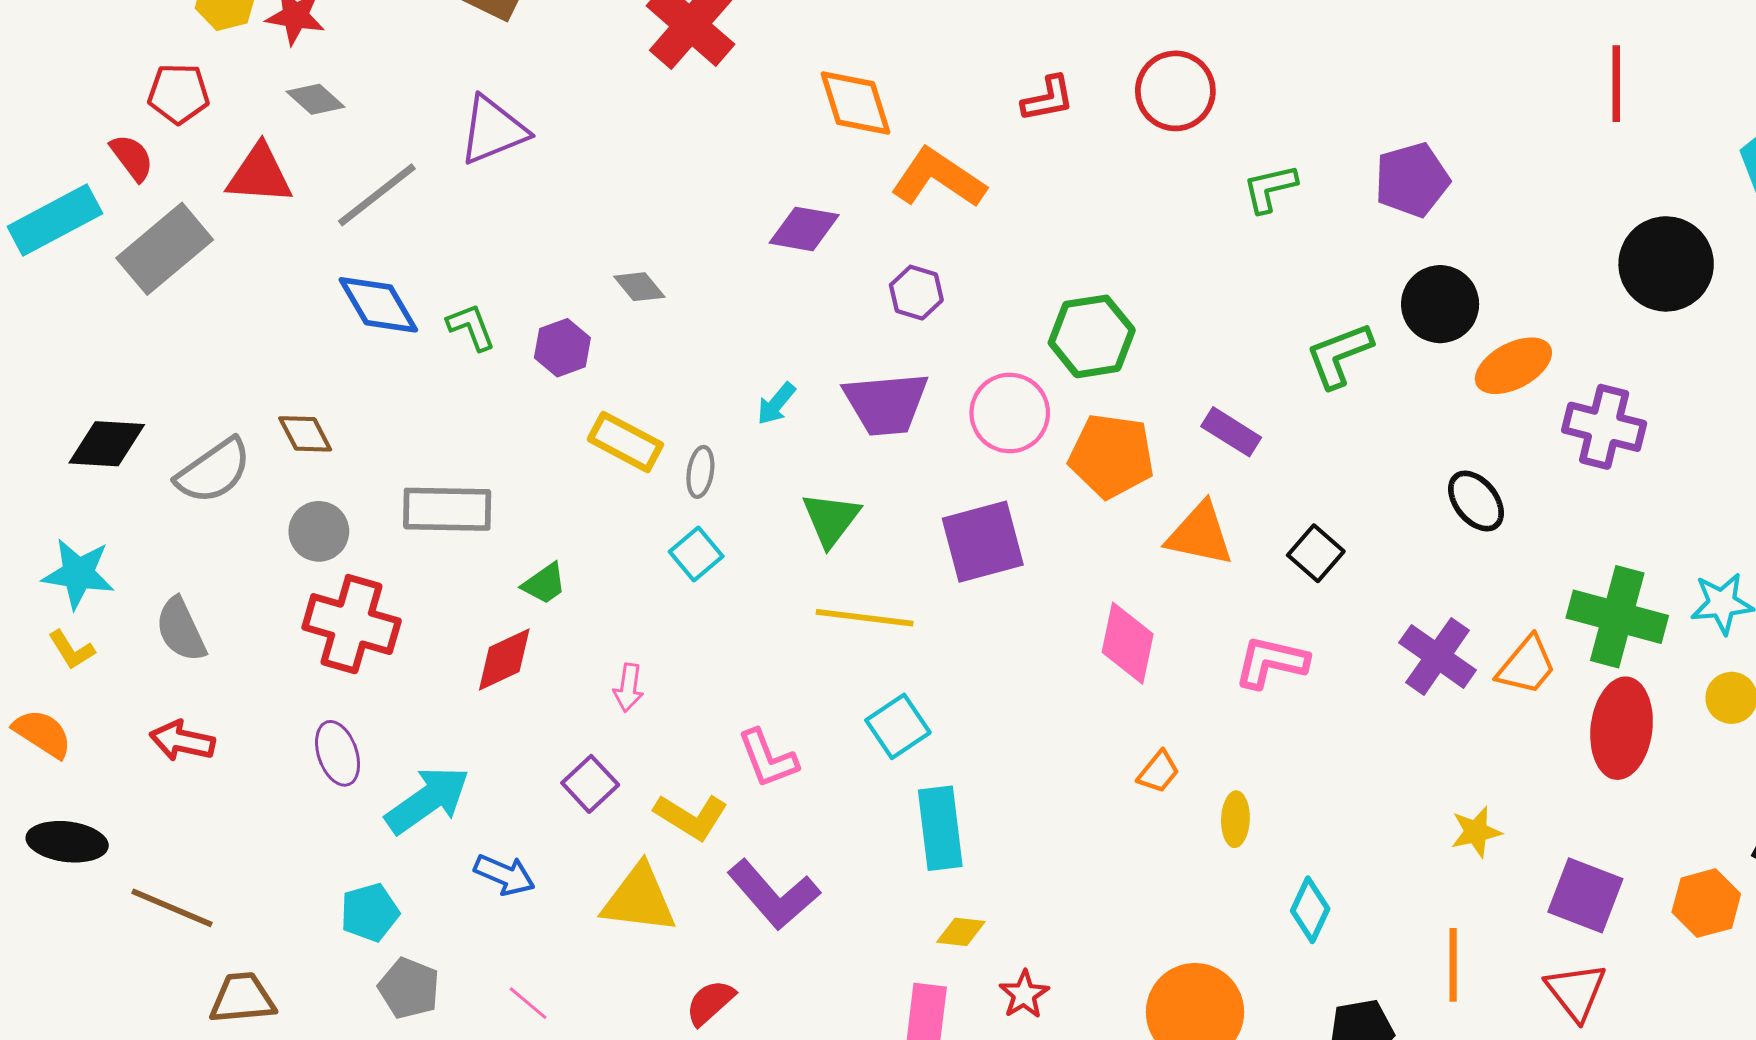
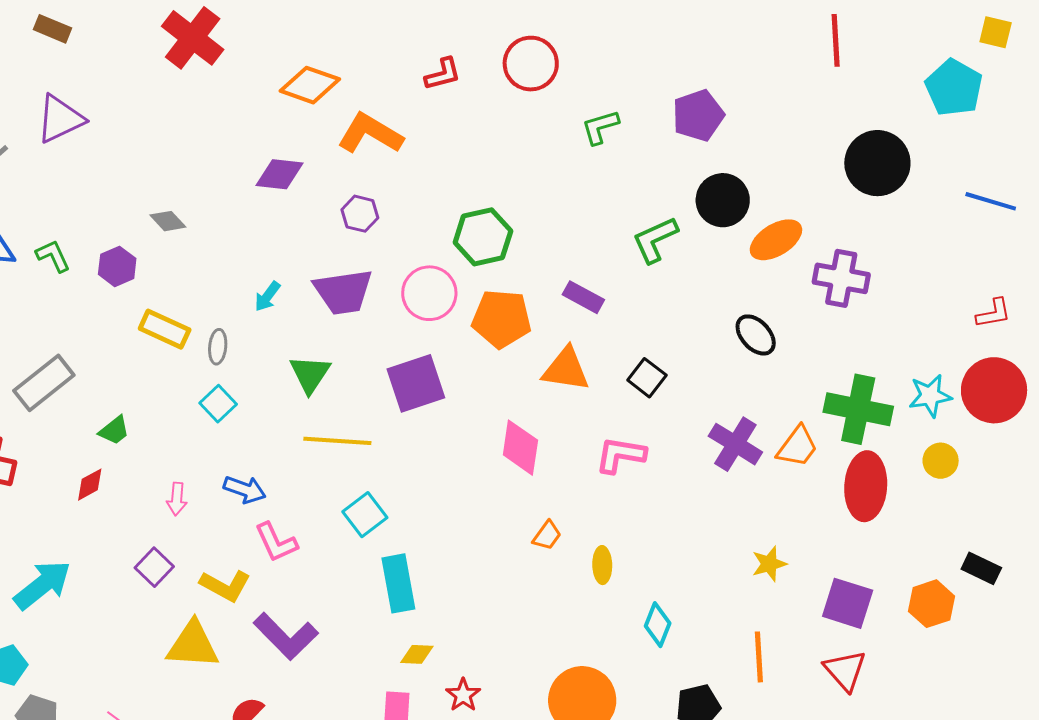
orange diamond: (856, 103) -> (310, 85), turned -50
gray rectangle: (447, 509) -> (44, 383), turned -36
red diamond: (504, 660) -> (90, 485), size x0.7
blue arrow: (504, 875) -> (245, 490), moved

